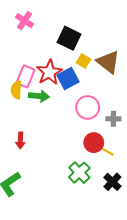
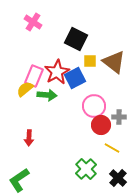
yellow square: (83, 61) -> (90, 61), turned -32
yellow semicircle: (16, 90) -> (25, 89), turned 48
red circle: (94, 143) -> (101, 125), moved

